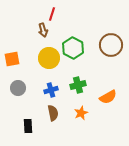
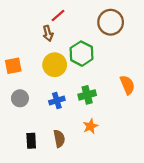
red line: (52, 14) -> (58, 16), turned 32
brown circle: (111, 45) -> (111, 22), moved
orange semicircle: (108, 97) -> (127, 85), moved, turned -84
brown semicircle: (53, 113) -> (59, 139), moved

